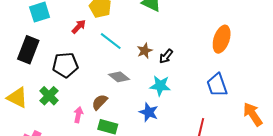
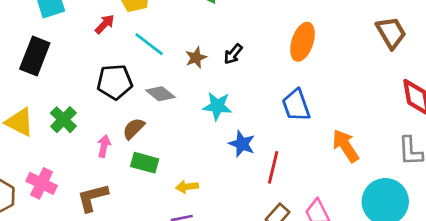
black arrow: (166, 56) -> (233, 54), moved
black pentagon: (65, 65) -> (115, 82), moved
blue star: (149, 112) -> (242, 144), moved

